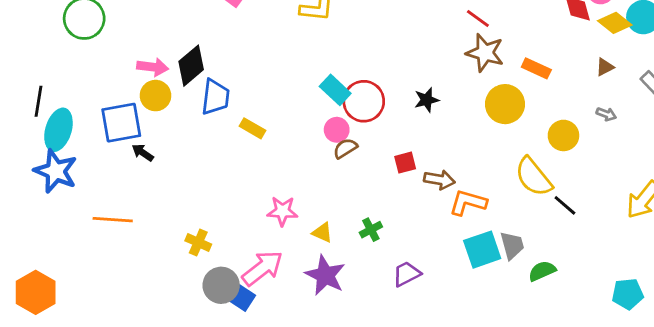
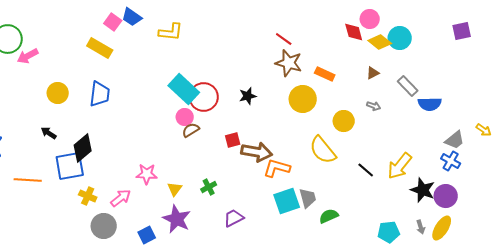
black diamond: (191, 66) -> (83, 148), moved
pink arrow: (153, 67) -> (28, 56), moved, turned 145
cyan rectangle: (335, 90) -> (184, 89), size x1.4
blue square: (121, 123) -> (70, 166), moved
yellow rectangle: (252, 128) -> (100, 48), moved, size x1.4
brown arrow: (439, 180) -> (257, 152), size x1.4
black line: (565, 205) -> (366, 170), moved
yellow triangle: (322, 232) -> (175, 189), turned 42
pink arrow: (262, 268) -> (121, 198), moved, size x0.7
blue square: (243, 298) -> (147, 235), moved, turned 30

